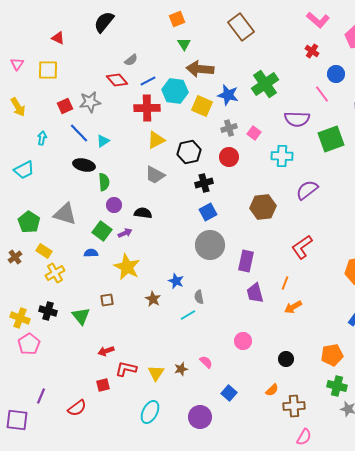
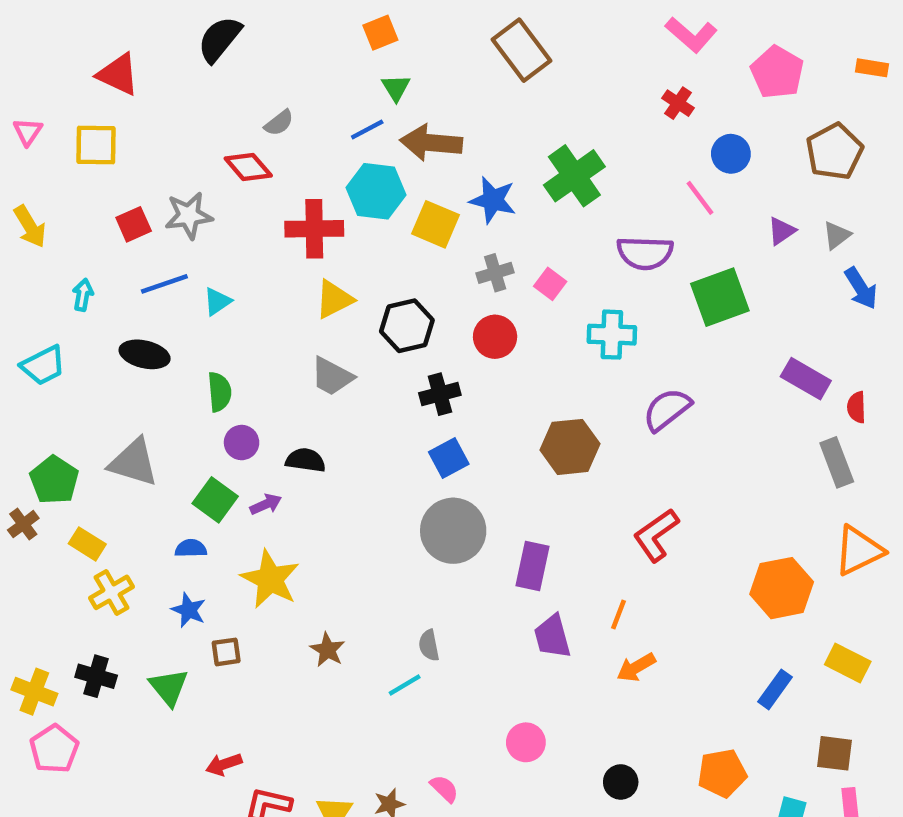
red triangle: (58, 38) -> (118, 74), size x1.5
blue line: (148, 81) -> (367, 130), moved
blue line: (79, 133) -> (164, 284), turned -65
black ellipse: (84, 165) -> (145, 354), moved
brown cross: (15, 257) -> (23, 524), moved
blue star: (176, 281) -> (189, 610), moved

